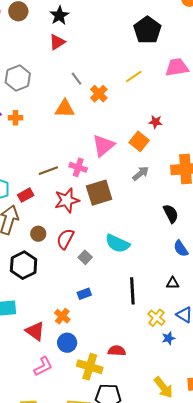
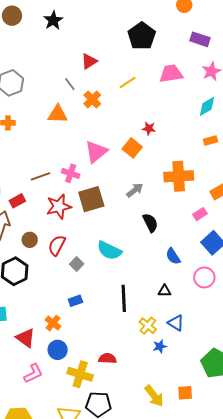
red triangle: (57, 42) -> (89, 61), moved
gray arrow: (141, 173) -> (135, 190), moved
black semicircle: (171, 214) -> (150, 223), moved

